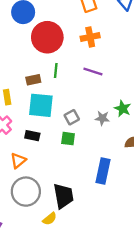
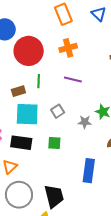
gray square: (72, 117) -> (58, 111), moved
black rectangle: (32, 136) -> (21, 143), size x1.5

